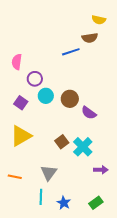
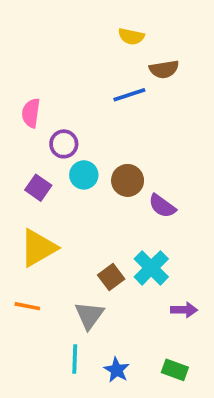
yellow semicircle: (99, 20) -> (131, 36), moved
brown square: (62, 142) -> (111, 277), moved
orange line: (15, 177) -> (27, 306), moved
green rectangle: (96, 203) -> (175, 370), turned 56

